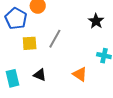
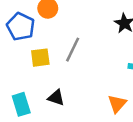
orange triangle: (80, 74) -> (117, 104), moved, turned 42

